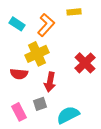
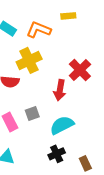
orange L-shape: (46, 25) -> (39, 30), turned -110
red arrow: (50, 82) -> (60, 90), moved

